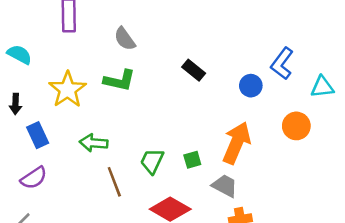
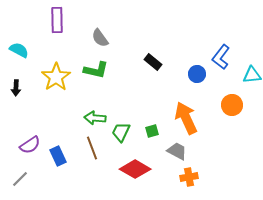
blue rectangle: (38, 135) -> (58, 156), moved
green arrow: (94, 143) -> (95, 118), moved
orange arrow: (237, 143) -> (186, 118), turned -48

